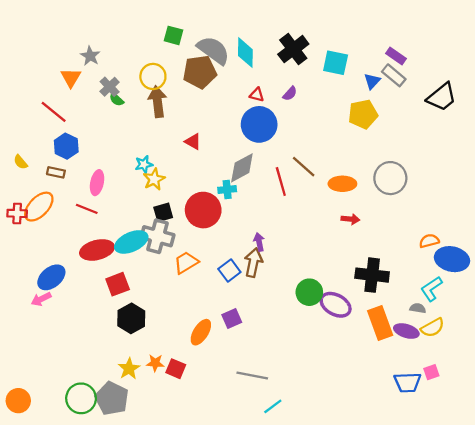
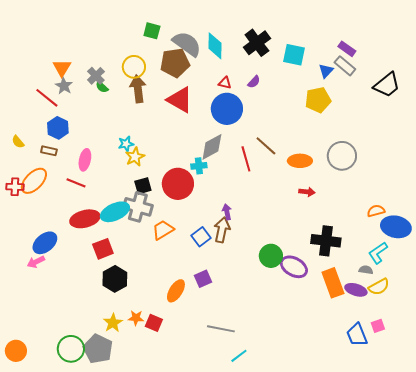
gray star: (90, 56) -> (64, 86), moved
red triangle: (193, 142) -> (180, 100), moved, size x1.8
blue trapezoid: (407, 382) -> (357, 335), turned 70

